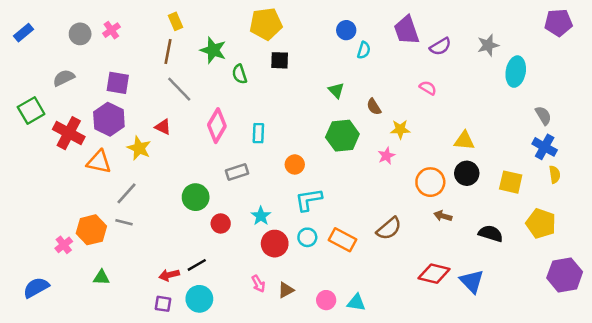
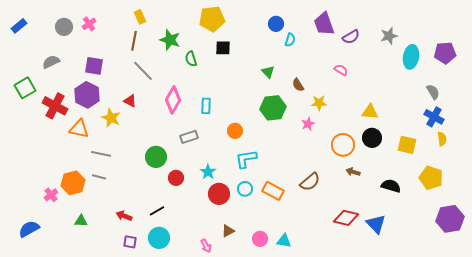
purple pentagon: (558, 23) -> (445, 53), moved
gray line: (127, 193) -> (101, 154), turned 60
red arrow: (169, 275) -> (124, 216), moved, turned 35
pink arrow: (258, 284) -> (206, 246), moved

